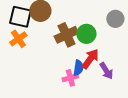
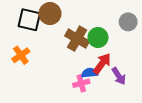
brown cross: (66, 35) -> (77, 39), turned -35
orange cross: (18, 39) -> (21, 55), moved
blue semicircle: (78, 68) -> (90, 73), turned -105

